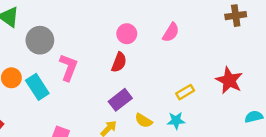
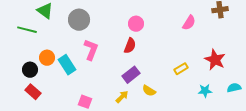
pink semicircle: (171, 32) -> (189, 23), moved
gray circle: (40, 40) -> (79, 20), moved
cyan star: (176, 121) -> (205, 91), moved

